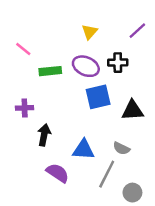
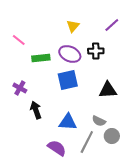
blue square: (98, 97) -> (68, 80), moved
purple cross: (25, 108) -> (20, 88), turned 32
black arrow: (44, 135) -> (36, 110), turned -30
purple semicircle: (58, 173) -> (57, 148), moved
gray circle: (132, 193) -> (112, 136), moved

